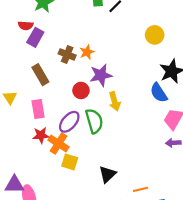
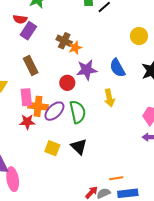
brown cross: (67, 54) -> (64, 41), moved
blue semicircle: (159, 93) -> (117, 68), moved
yellow arrow: (115, 101) -> (109, 98), moved
orange cross: (58, 143) -> (38, 106), moved, turned -30
black triangle: (107, 174) -> (79, 147), moved, turned -36

